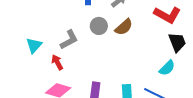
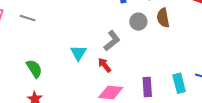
brown semicircle: (124, 27) -> (163, 18), turned 132

